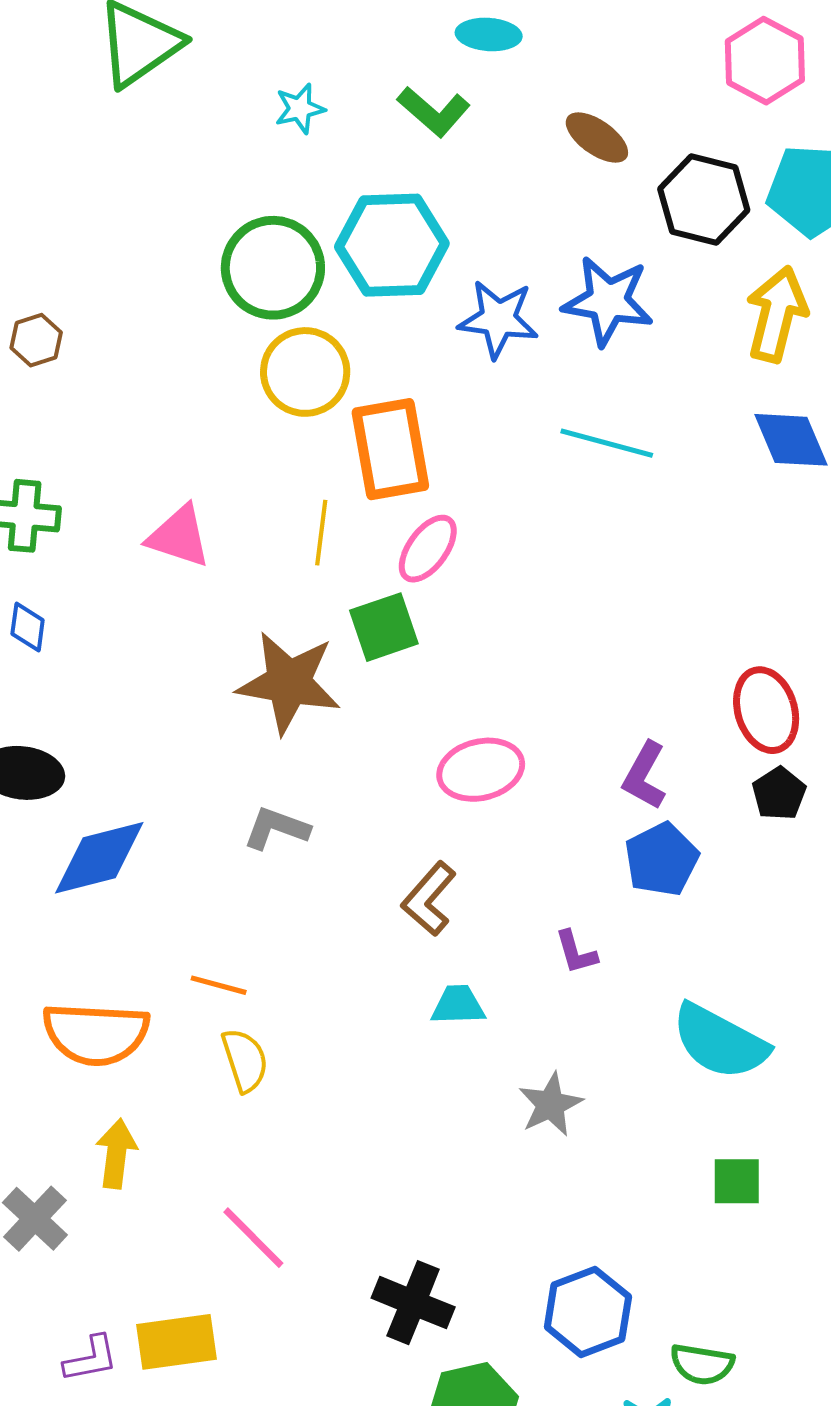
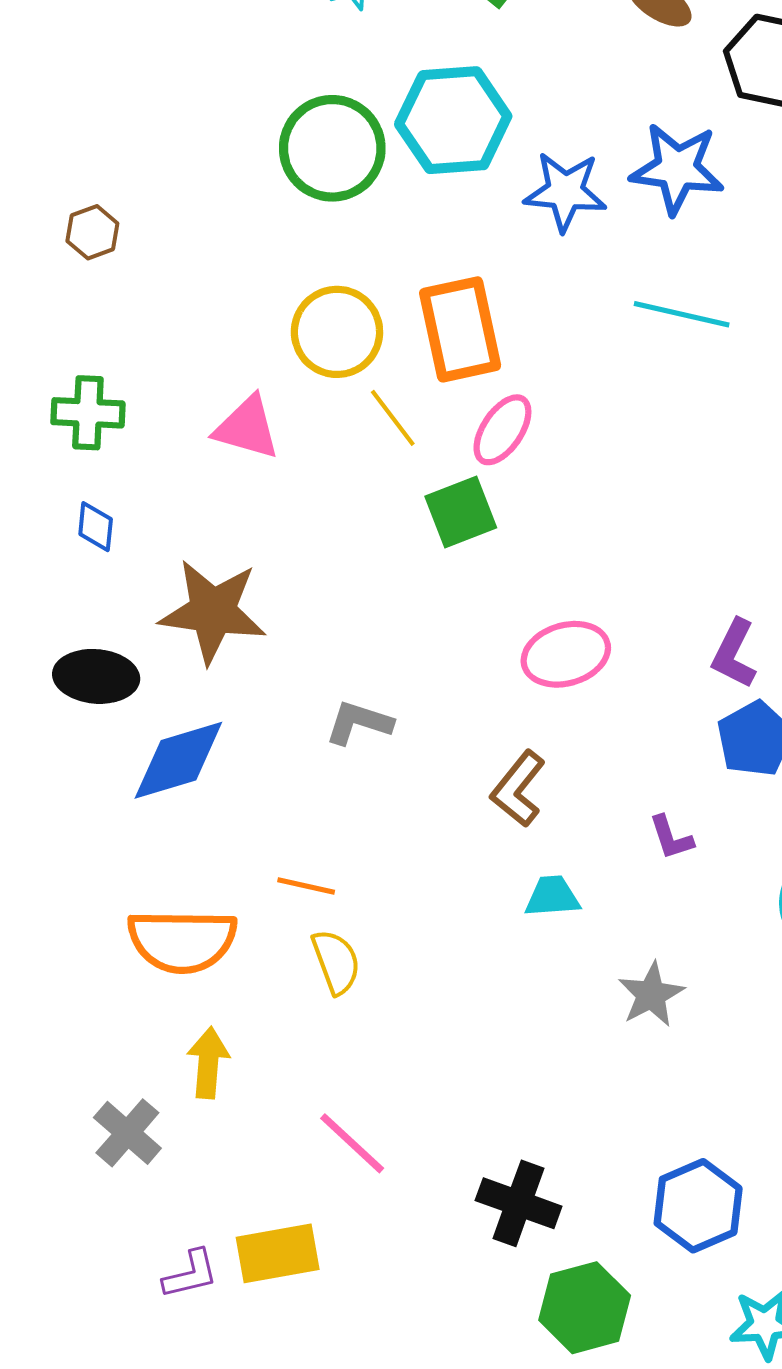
yellow circle: (305, 372) -> (337, 332), moved
yellow line: (321, 533) -> (393, 418), turned -42
brown star: (289, 683) -> (213, 611), moved

